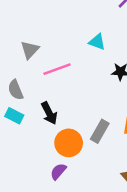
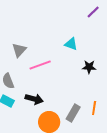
black arrow: (49, 113) -> (34, 99), turned -48

